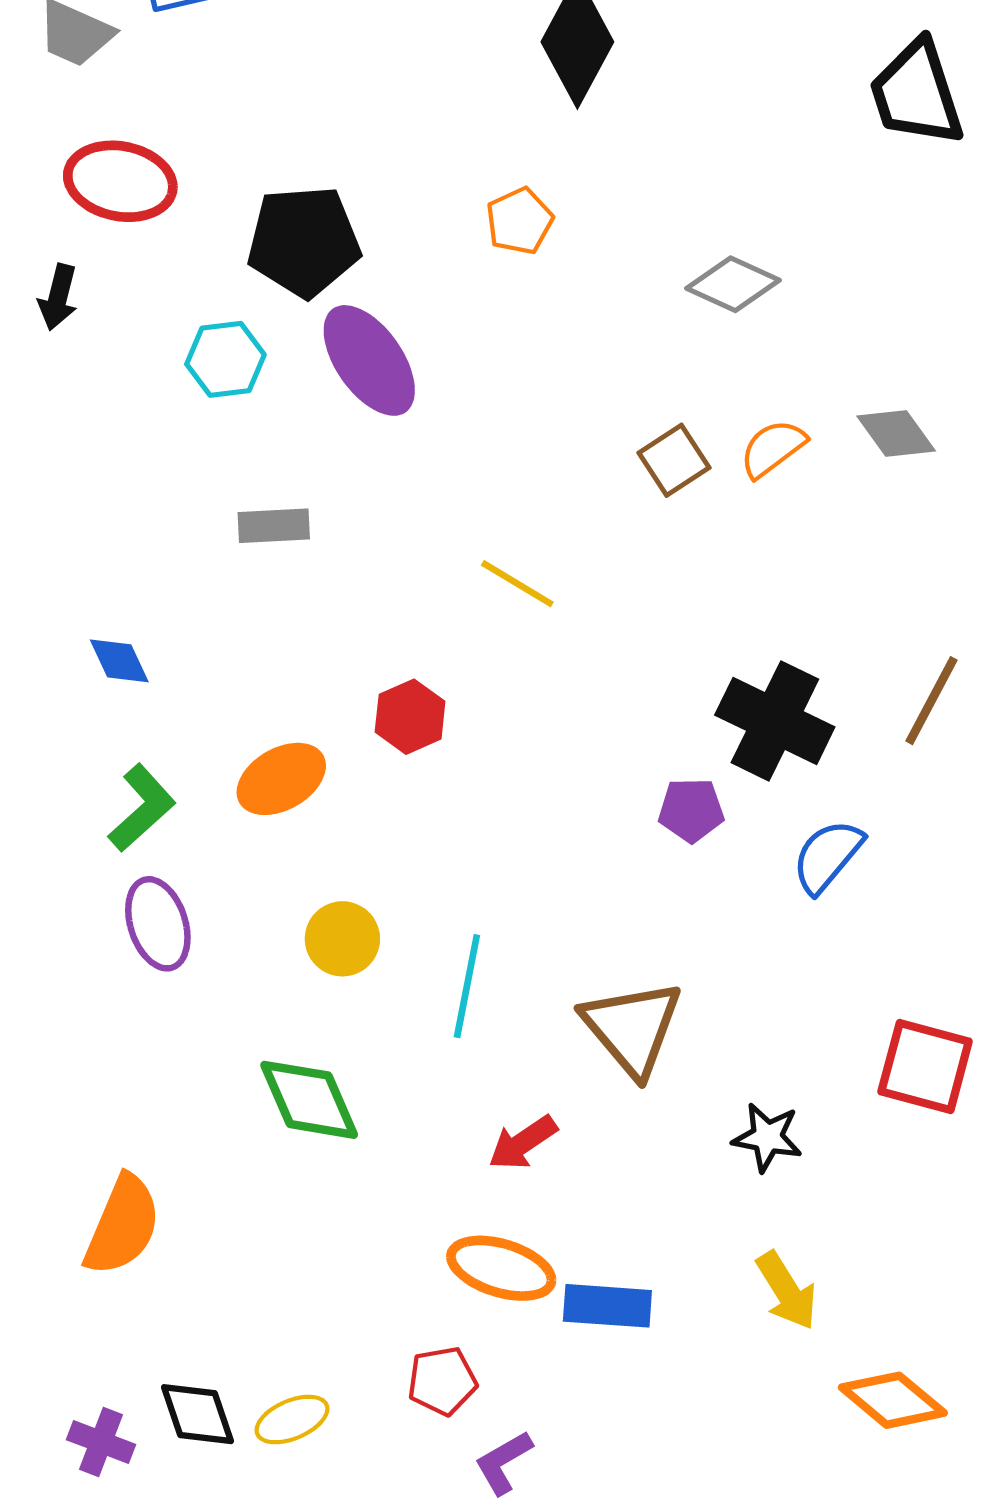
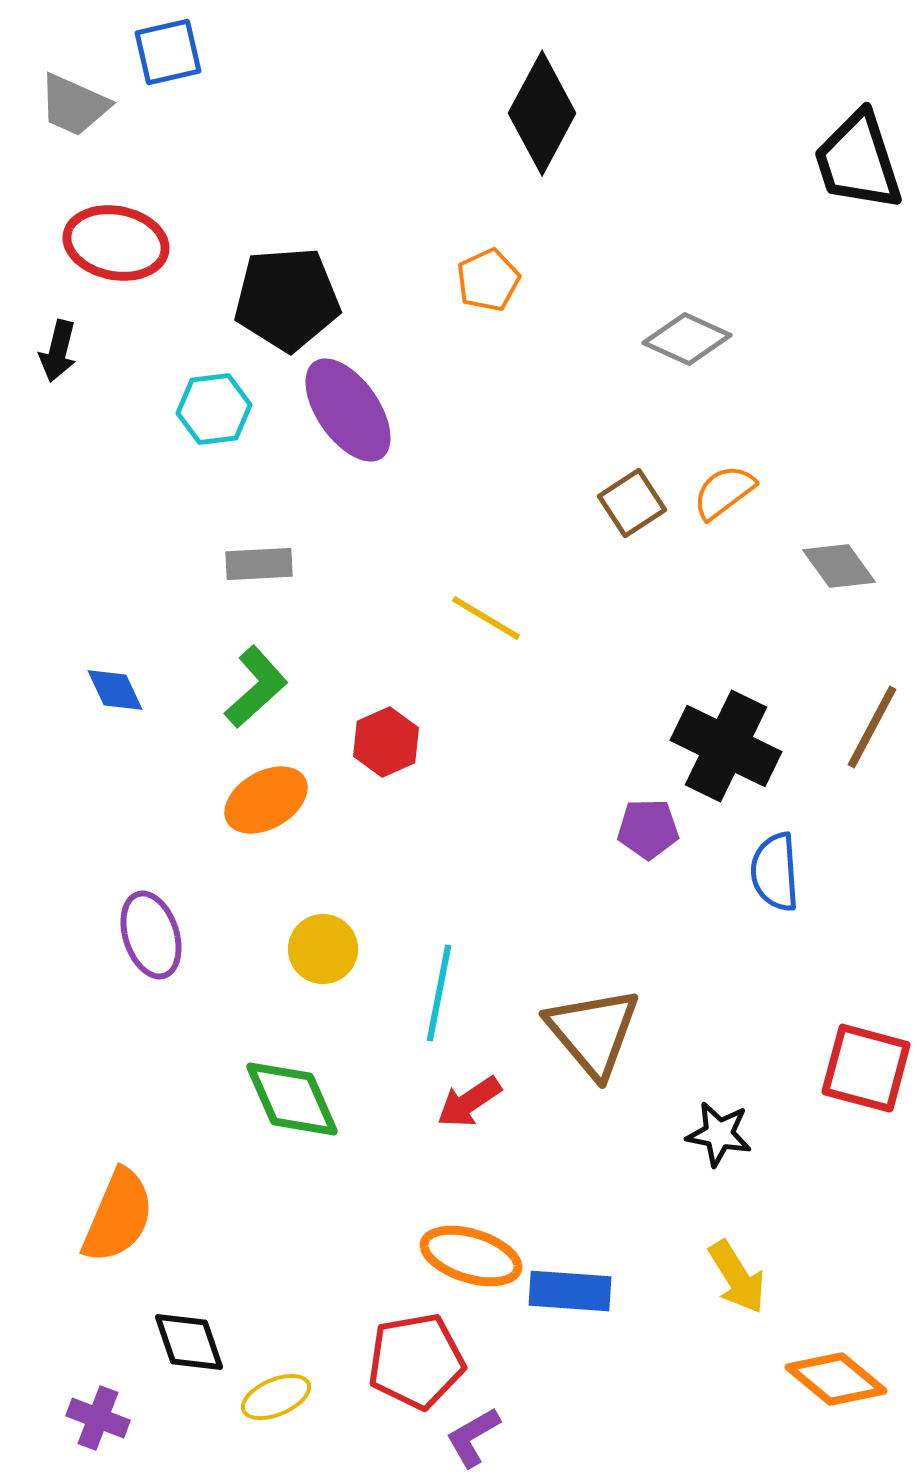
gray diamond: (896, 433) -> (839, 566), moved
green L-shape: (142, 808) -> (256, 687), moved
blue semicircle: (827, 856) -> (775, 872), turned -44
red arrow: (523, 1143) -> (469, 1102), moved
red pentagon: (442, 1381) -> (416, 1361), size x1.5
black diamond: (198, 1414) -> (189, 1342), moved

